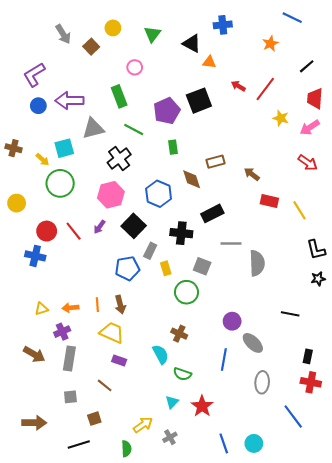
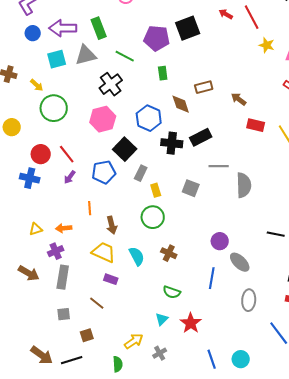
red line: (265, 89) -> (252, 17), turned -65
green rectangle: (119, 96) -> (99, 28), moved
purple pentagon: (167, 111) -> (157, 38), turned 30
cyan square: (64, 148) -> (57, 59), moved
purple arrow: (99, 227) -> (70, 177), moved
black cross: (181, 233) -> (172, 143), moved
blue pentagon: (127, 268) -> (104, 172), moved
green circle: (186, 292) -> (153, 217), moved
orange line: (97, 305) -> (90, 208), moved
cyan semicircle: (161, 354) -> (137, 256), moved
brown arrow: (34, 423) -> (42, 355), moved, turned 35

